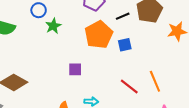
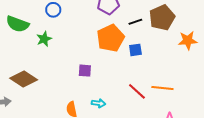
green star: (53, 26) -> (44, 39), moved
orange line: (155, 81) -> (162, 88), turned -65

